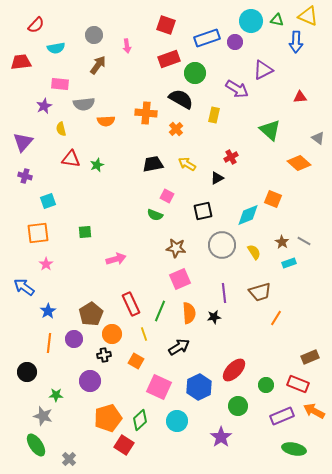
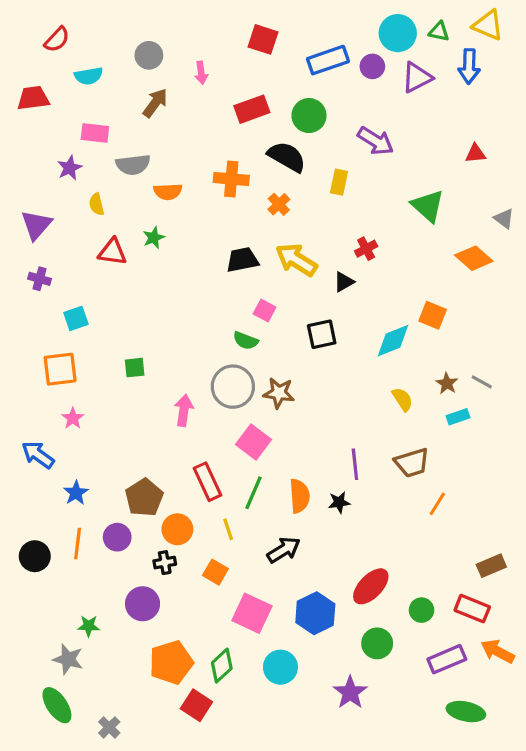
red rectangle: (169, 59) -> (252, 109), moved
purple triangle: (263, 70) -> (417, 78), moved
yellow arrow: (187, 164) -> (296, 260), size x1.5
green star: (97, 165) -> (154, 238), moved
gray circle: (222, 245) -> (233, 387), moved
pink arrow: (116, 259) -> (184, 410), turned -66
pink square: (180, 279) -> (253, 442), moved, turned -30
black circle: (27, 372) -> (35, 556), moved

